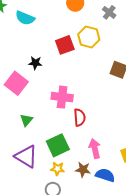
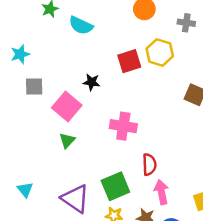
gray cross: (109, 12) -> (186, 23), turned -32
red semicircle: (80, 117) -> (149, 165), moved
green triangle: (26, 120) -> (67, 140), moved

